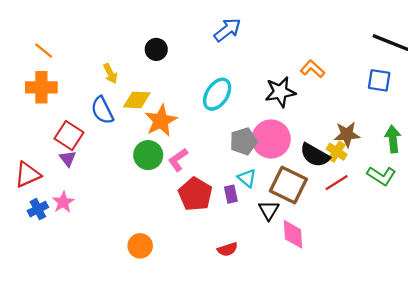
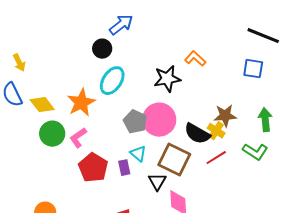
black circle: (156, 49) -> (102, 49), moved
yellow diamond: (137, 100) -> (42, 105), moved, turned 50
orange star: (161, 121) -> (81, 103), moved
gray pentagon: (244, 141) -> (135, 122), turned -30

